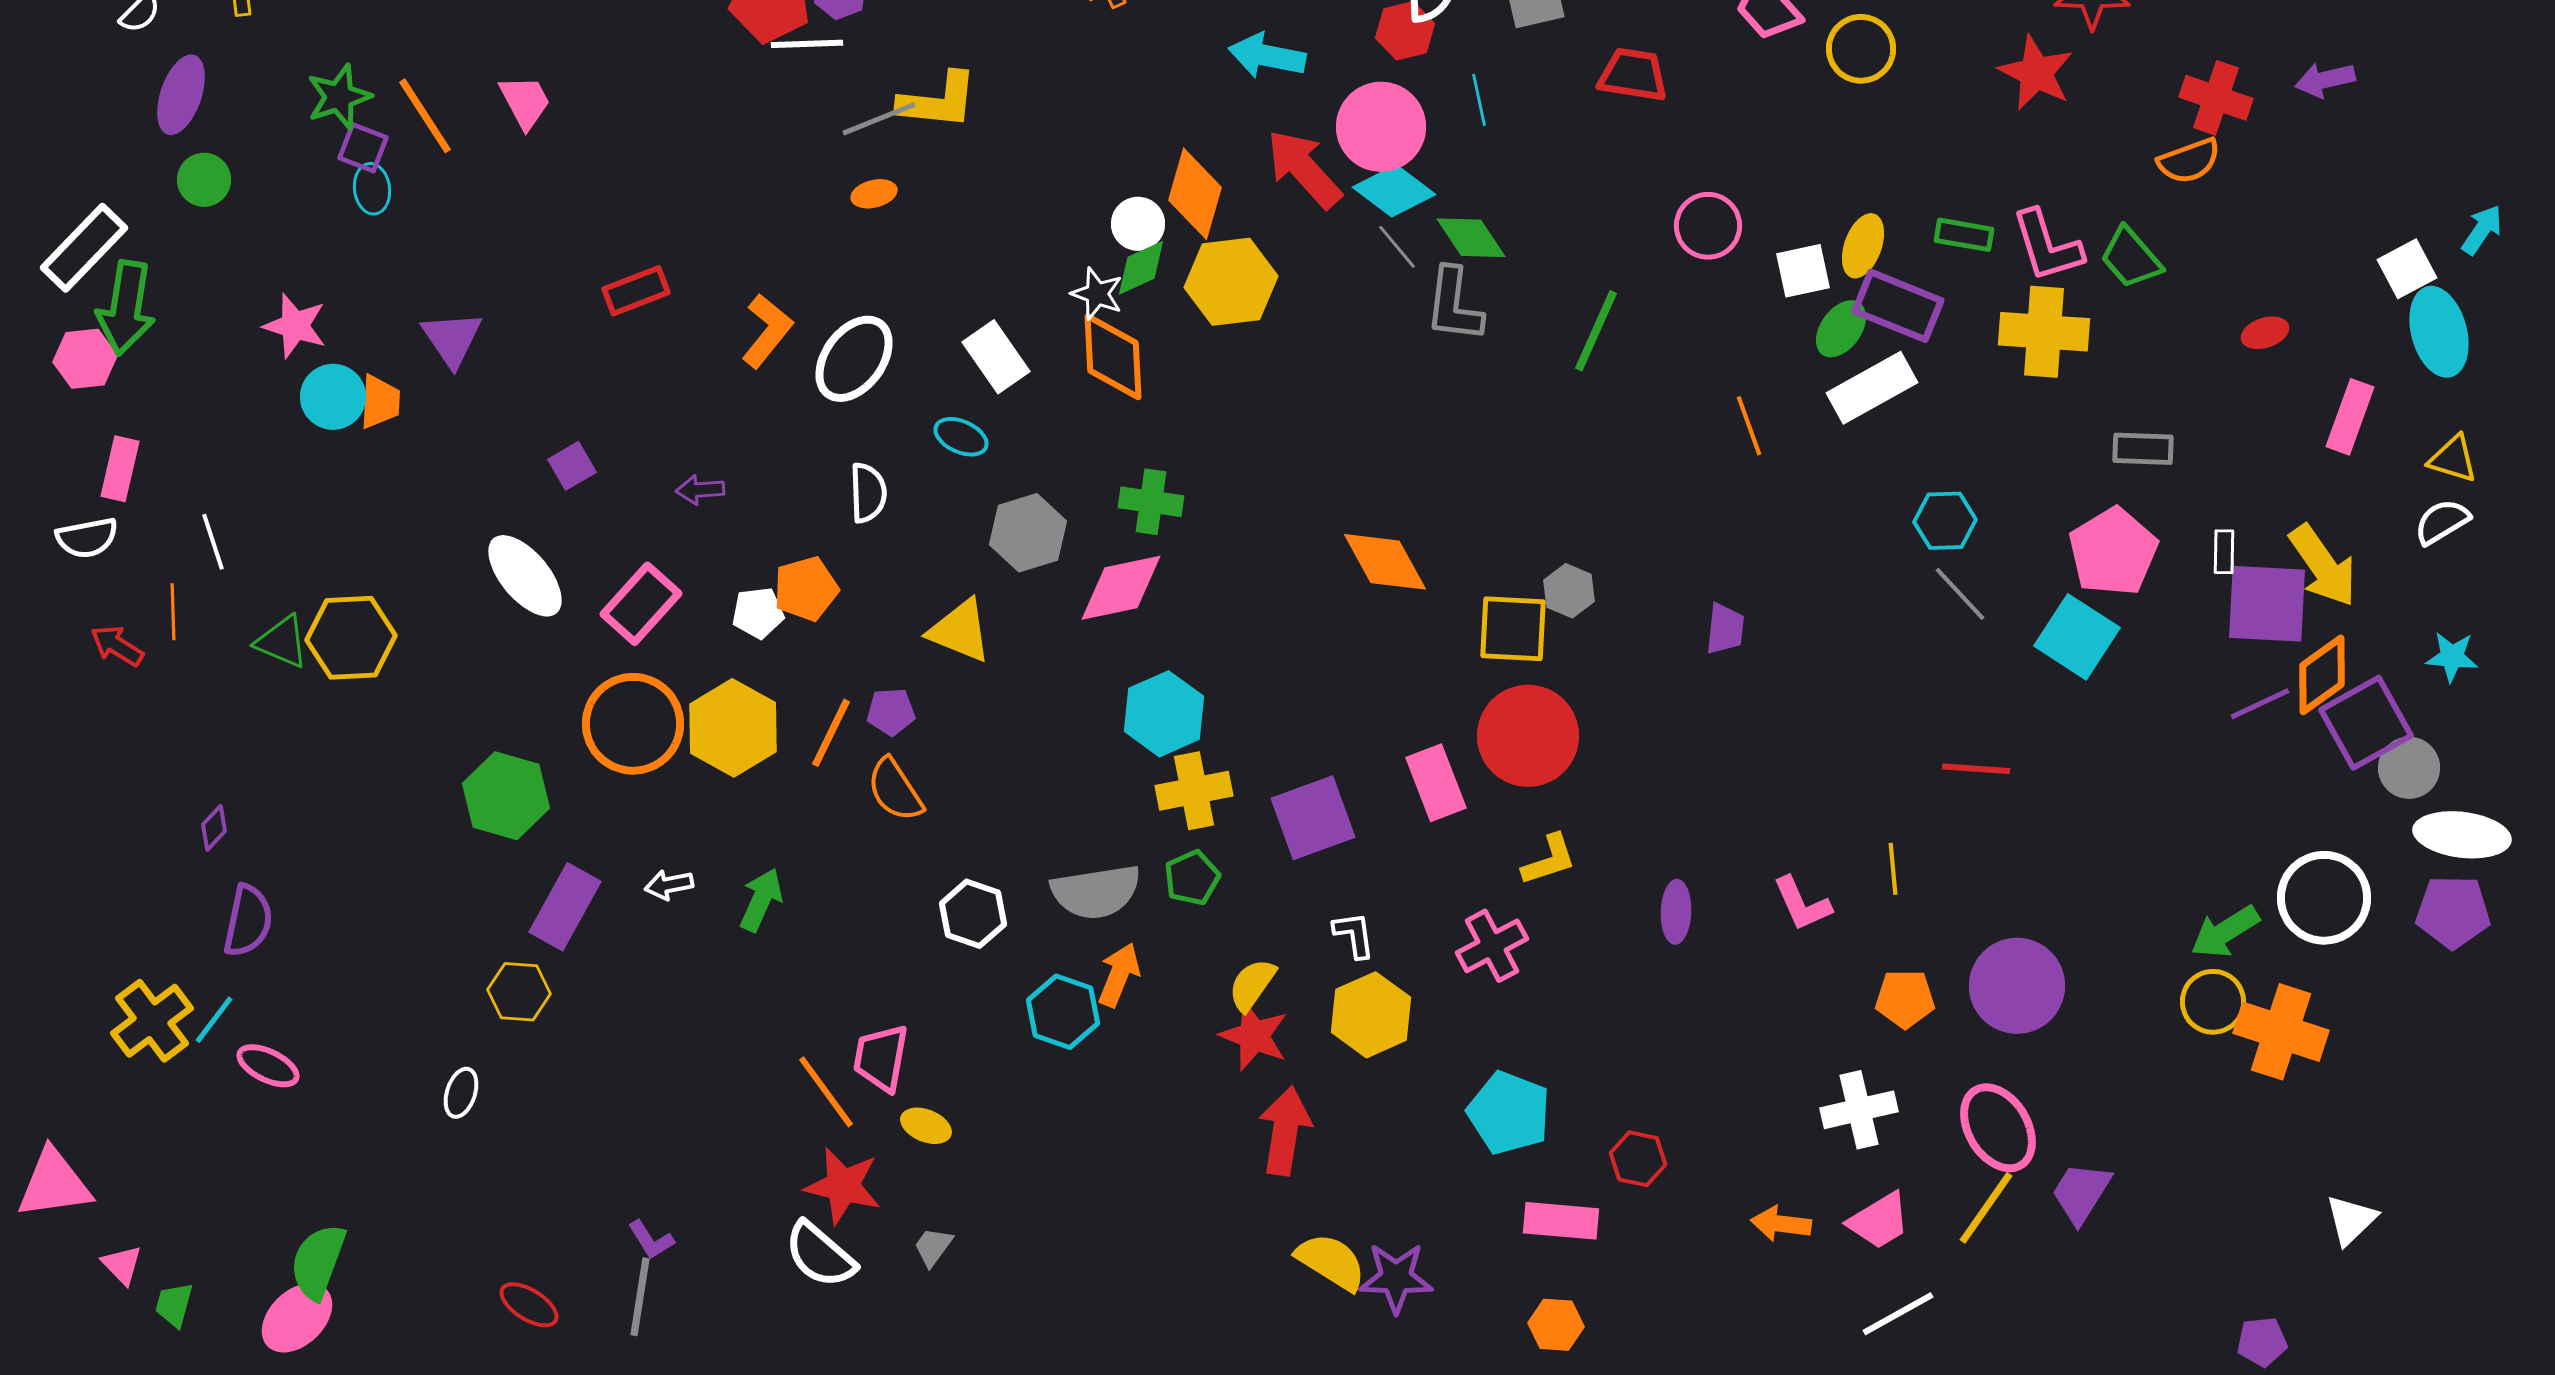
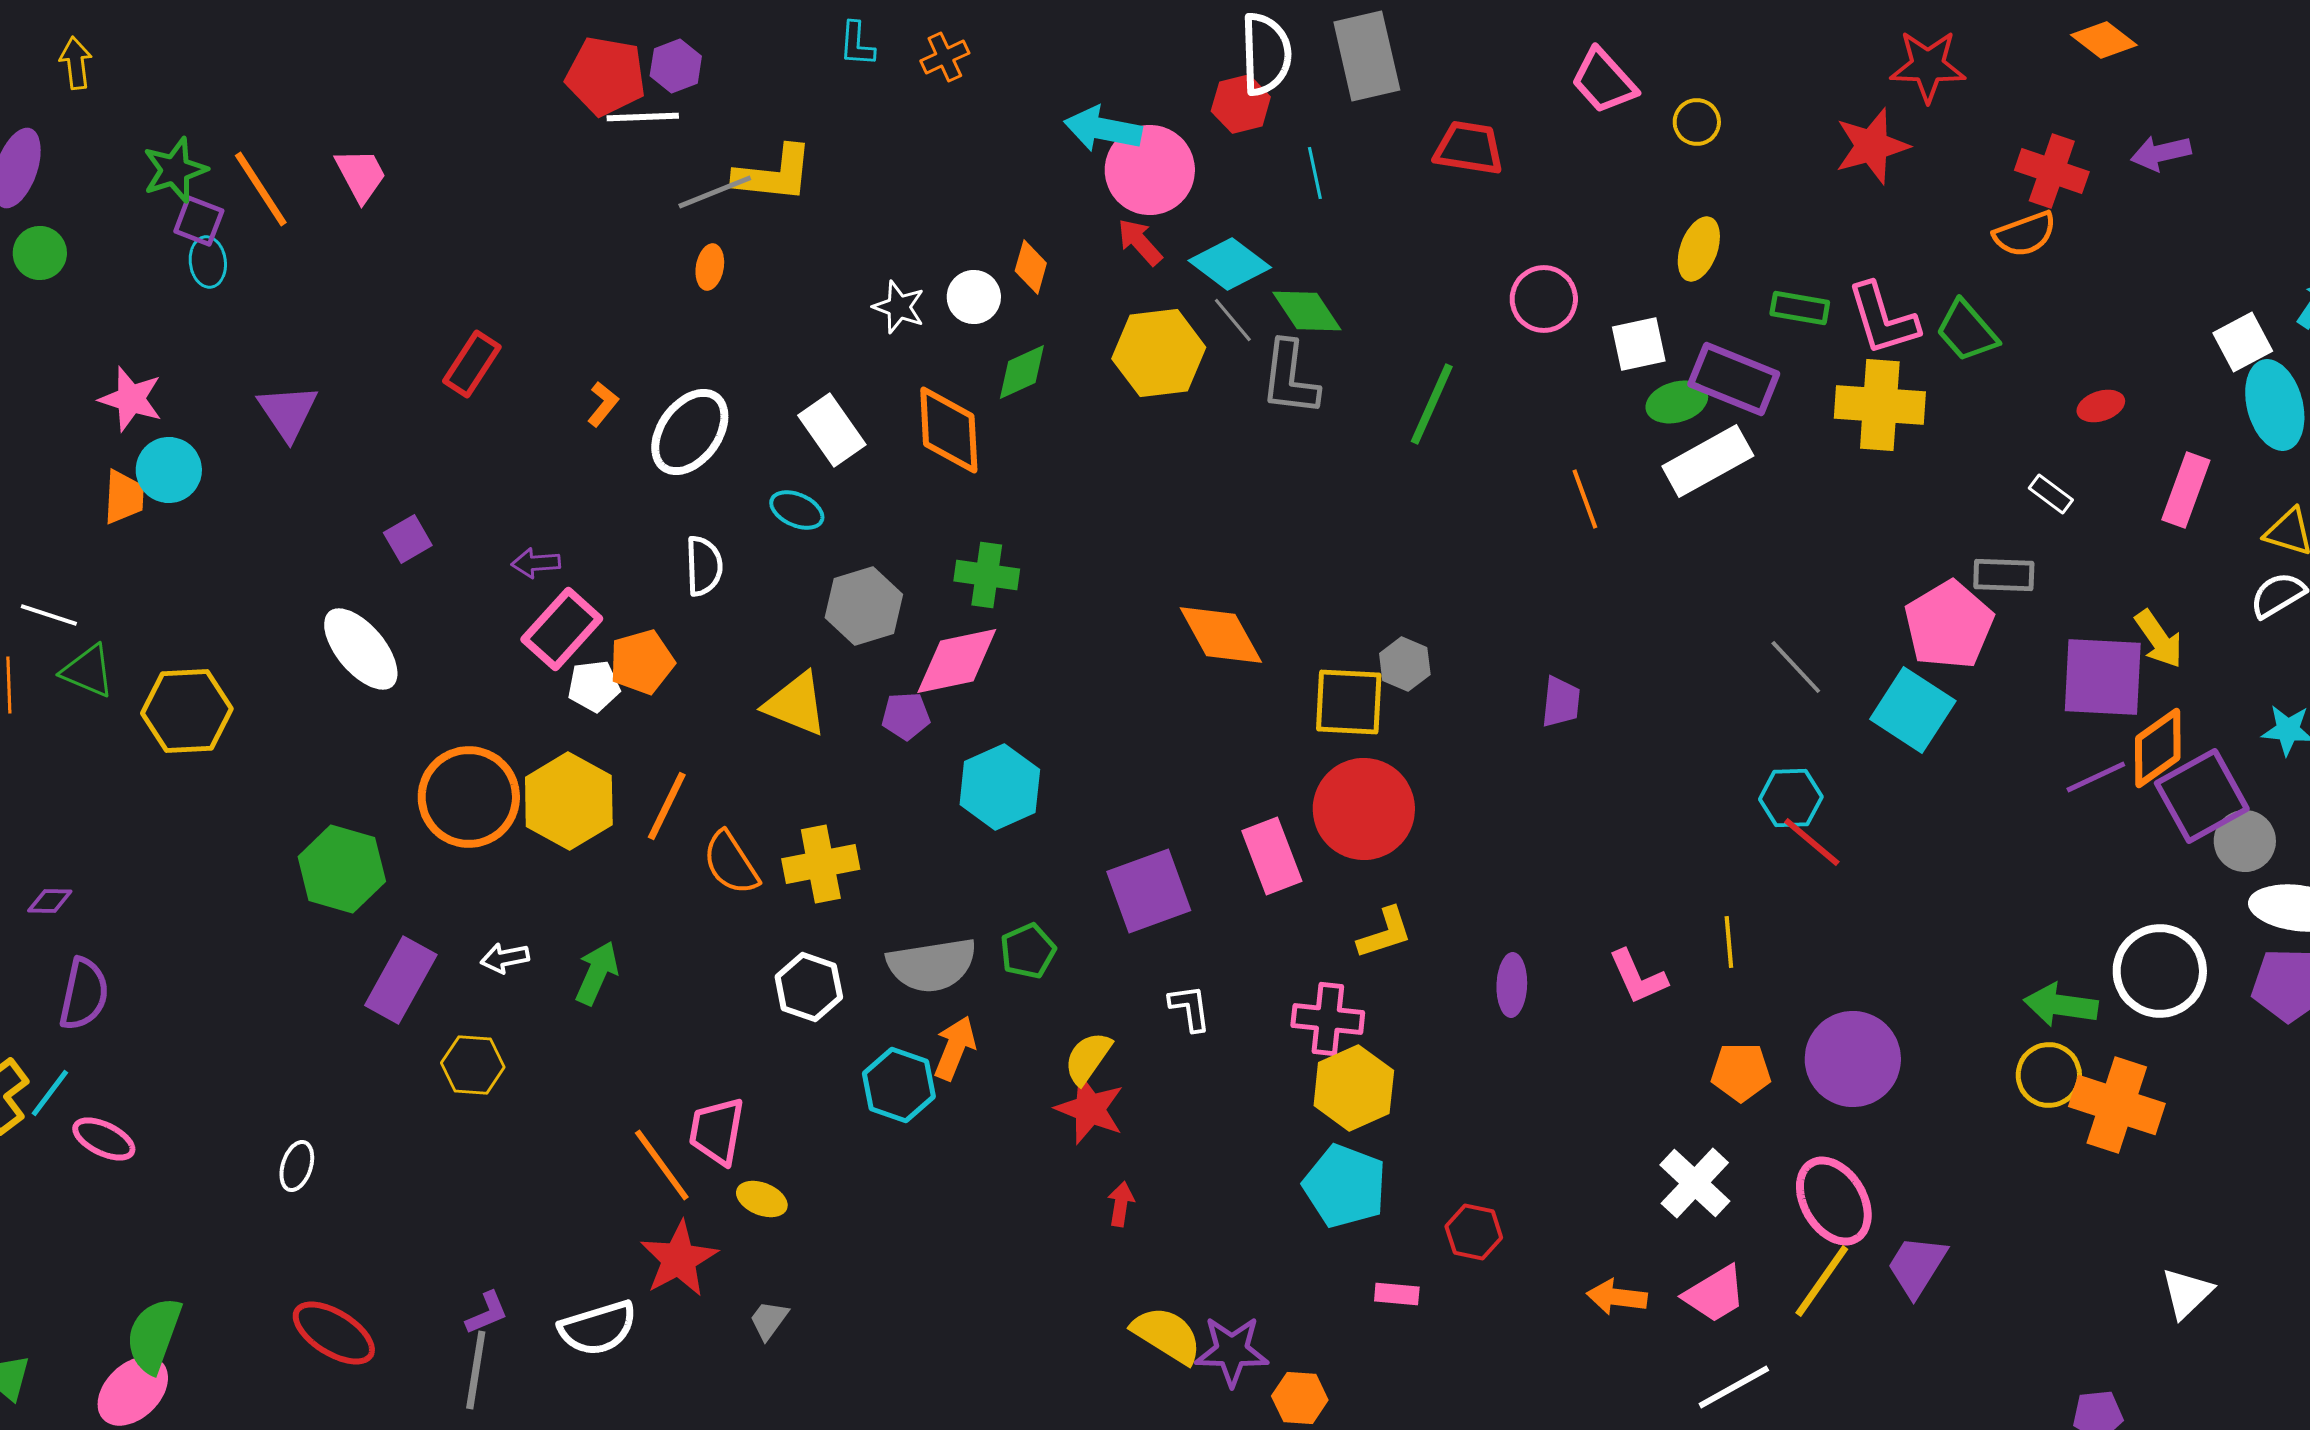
yellow circle: (1861, 49) -> (1697, 122), size x0.7
red star: (2036, 73) -> (1872, 146), turned 30
pink circle: (1381, 127) -> (1150, 170), moved
red arrow: (1304, 169) -> (1140, 242), size x0.6
orange ellipse: (874, 194) -> (710, 267), turned -66
orange diamond: (1195, 194) -> (1031, 267), size x0.6
yellow ellipse: (1863, 246) -> (1699, 249), moved
green diamond: (1141, 268) -> (1022, 372), moved
yellow hexagon: (1231, 282) -> (1159, 353), moved
red rectangle: (636, 291) -> (472, 364), turned -36
white star: (1097, 294) -> (899, 307), moved
green ellipse: (1841, 329) -> (1677, 402), turned 38
orange L-shape: (767, 331) -> (603, 404), size x0.6
orange trapezoid: (380, 402) -> (124, 497), moved
gray rectangle: (2143, 449) -> (2004, 575), moved
cyan hexagon: (1945, 521) -> (1791, 798), moved
white line: (213, 542) -> (49, 615), turned -54
white rectangle: (2224, 552) -> (2051, 494), moved, turned -54
yellow arrow: (2323, 566) -> (2159, 639), size x0.7
pink rectangle: (641, 604) -> (562, 629), moved
green triangle: (282, 642) -> (88, 671), moved
purple pentagon: (891, 712) -> (906, 716), moved
red line: (1976, 769) -> (1812, 842), turned 36
yellow cross: (1194, 791) -> (821, 864), moved
purple diamond: (214, 828) -> (50, 901), turned 48
green arrow: (2225, 932) -> (2061, 1005), turned 40
pink cross: (1492, 946) -> (1328, 1019), turned 34
yellow hexagon: (519, 992) -> (473, 1065), moved
yellow hexagon: (1371, 1015) -> (1354, 1088), moved
white cross: (1859, 1110) -> (1695, 1183), turned -34
red arrow: (1285, 1131) -> (1121, 1204), size x0.5
red star: (843, 1186) -> (679, 1259), turned 30
pink rectangle: (1561, 1221) -> (1397, 1294), size x0.6
purple L-shape: (651, 1240) -> (487, 1313), turned -81
white semicircle: (820, 1255) -> (598, 1328), moved, turned -58
red ellipse: (529, 1305) -> (334, 1333), moved, size x1.4
orange hexagon: (1556, 1325) -> (1300, 1398), moved

